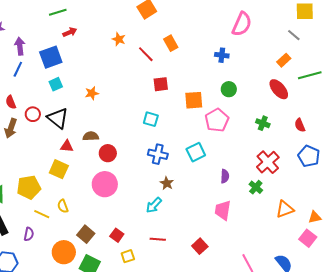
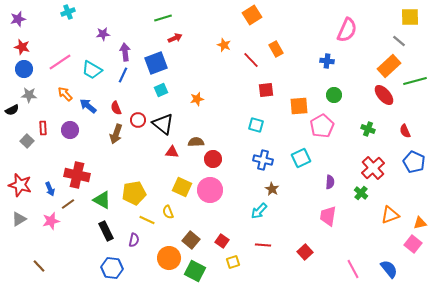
orange rectangle: (284, 60) -> (389, 66), size x1.6
yellow square: (59, 169) -> (182, 187), moved

